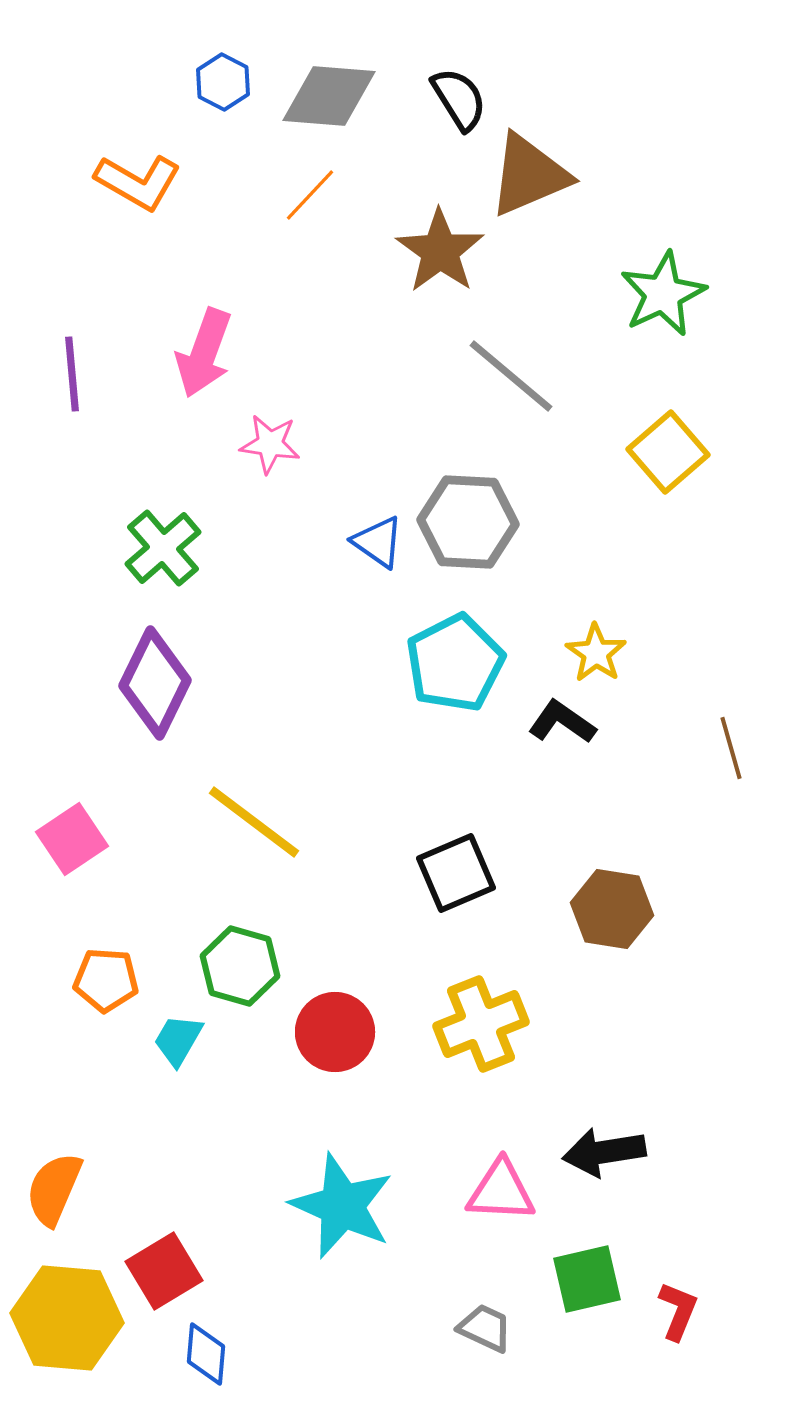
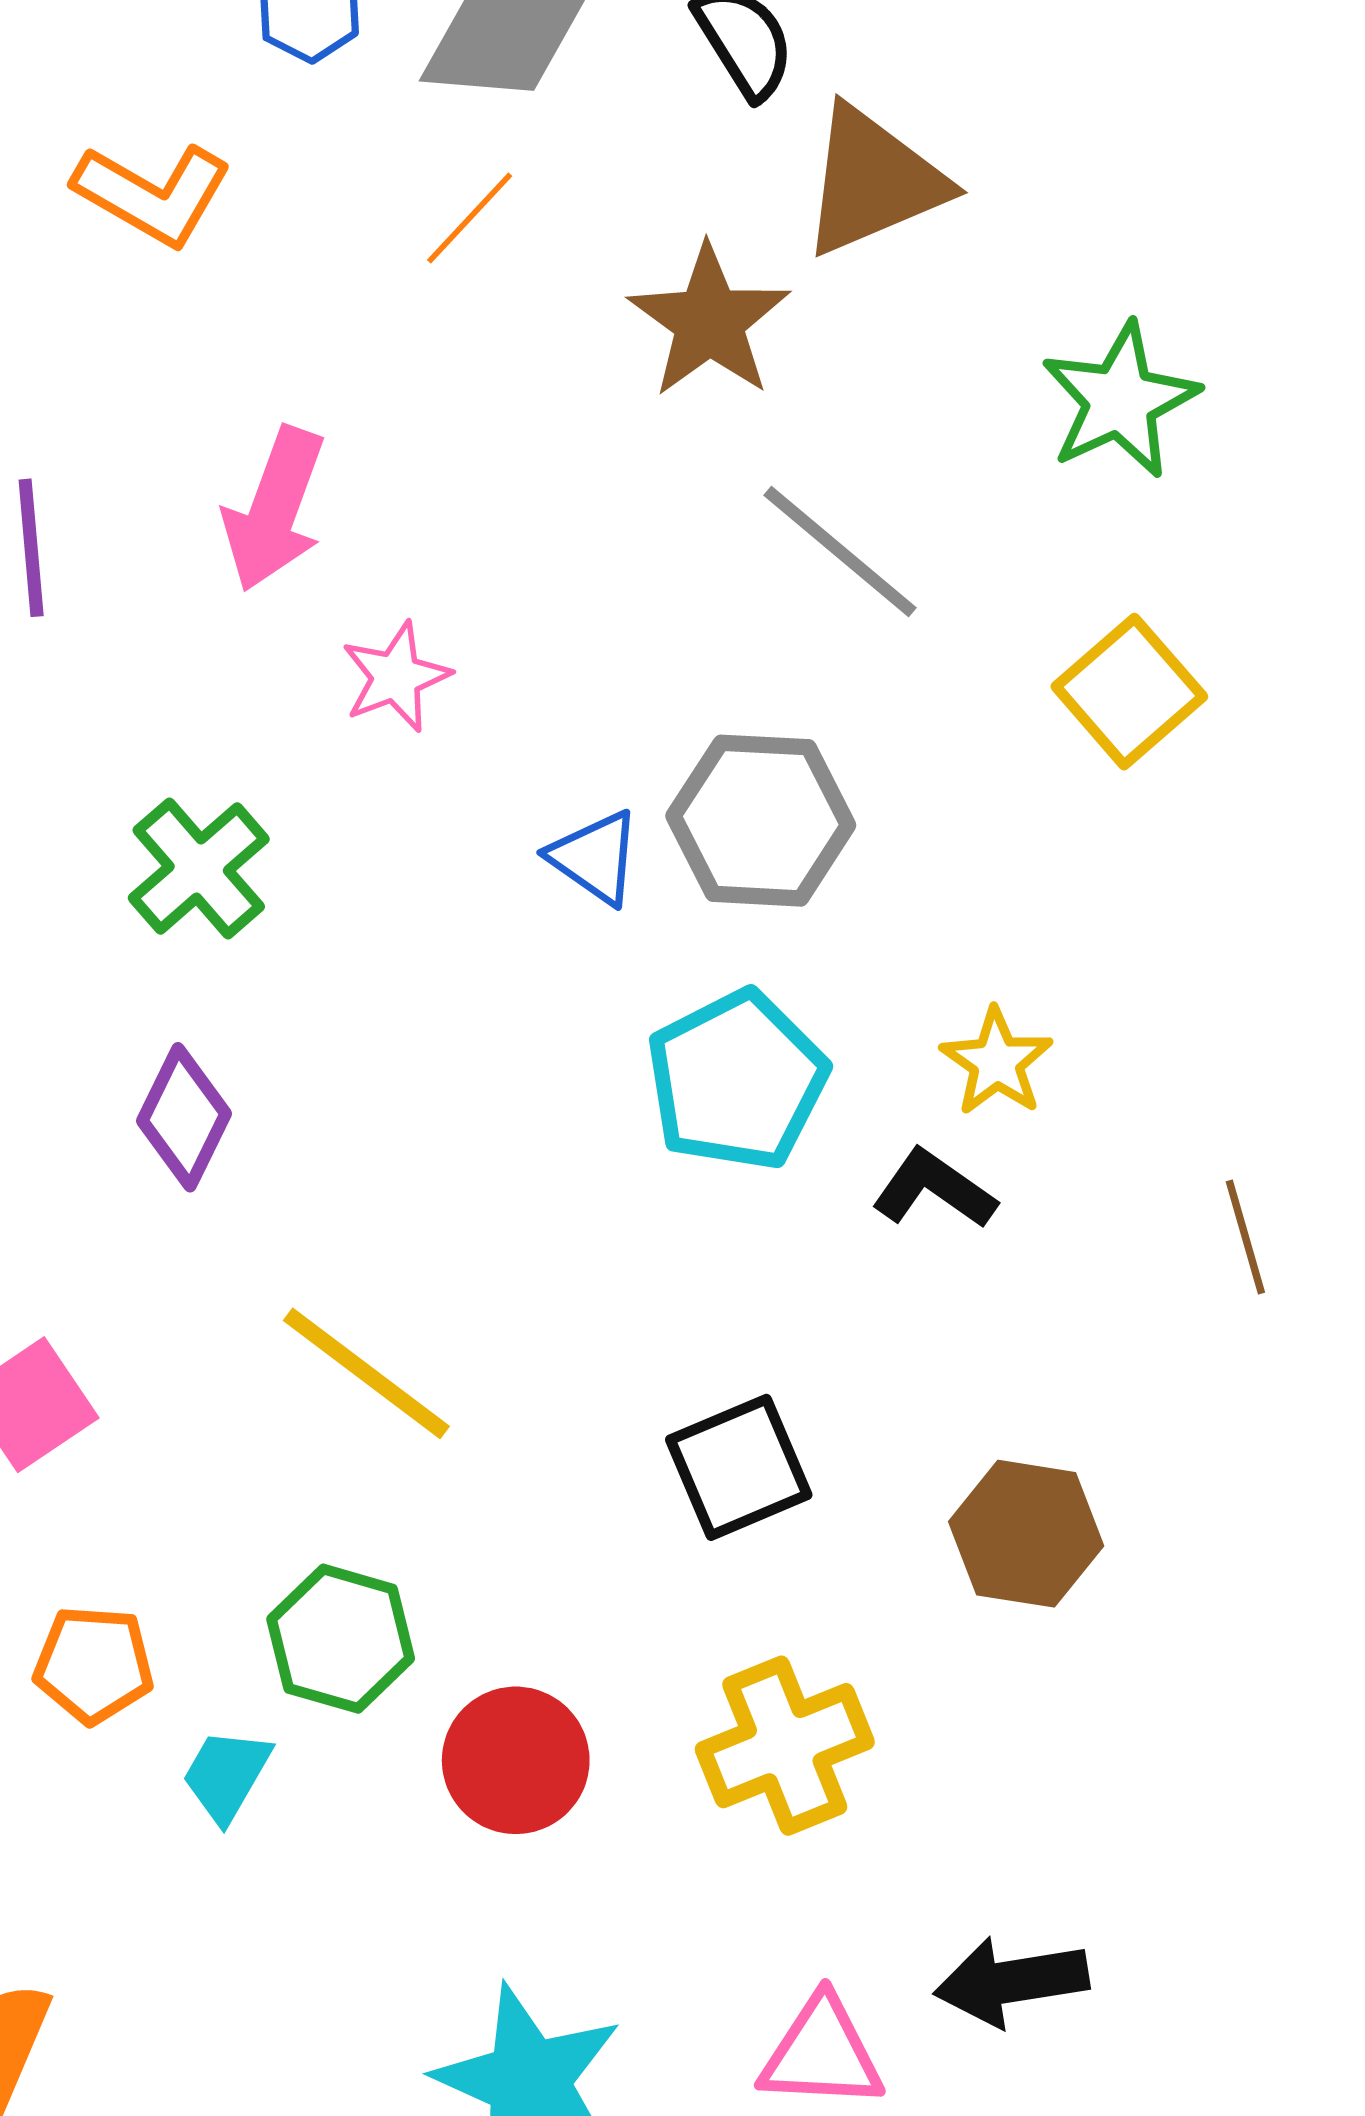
pink star: (270, 444) -> (396, 677), turned -30
purple diamond: (155, 683) -> (184, 1117), size x0.7

